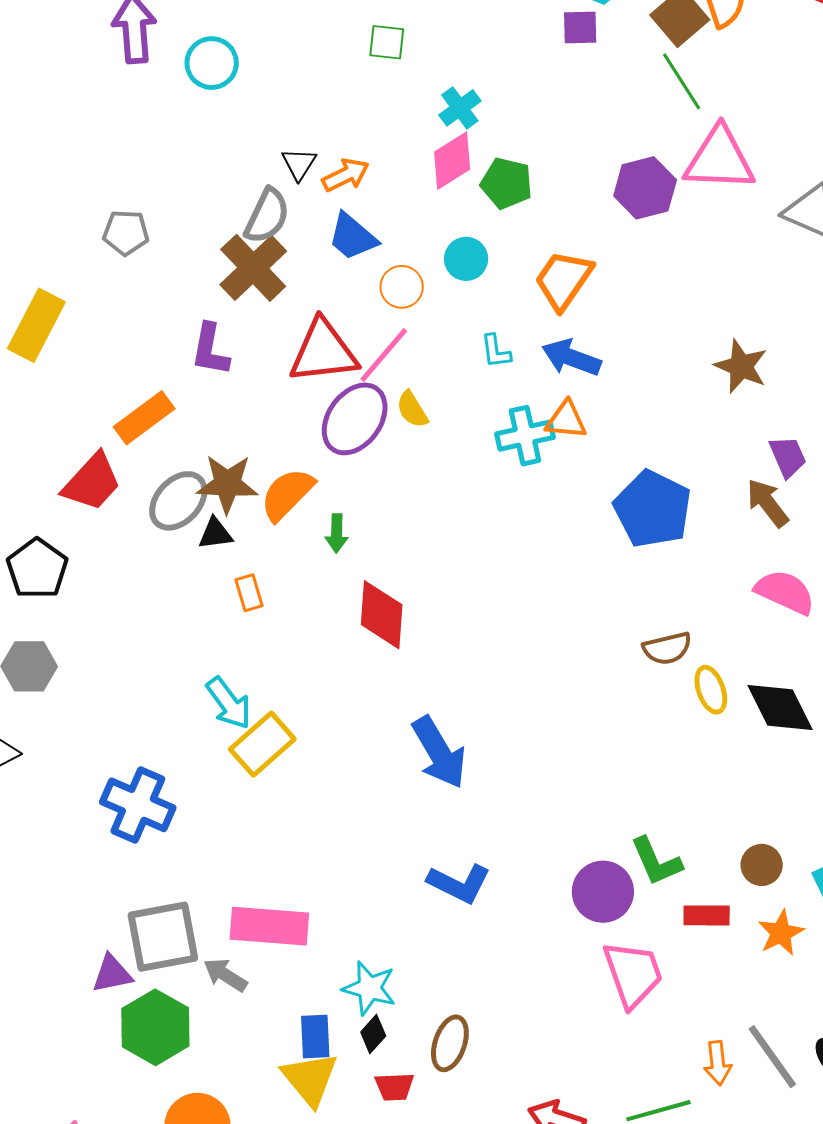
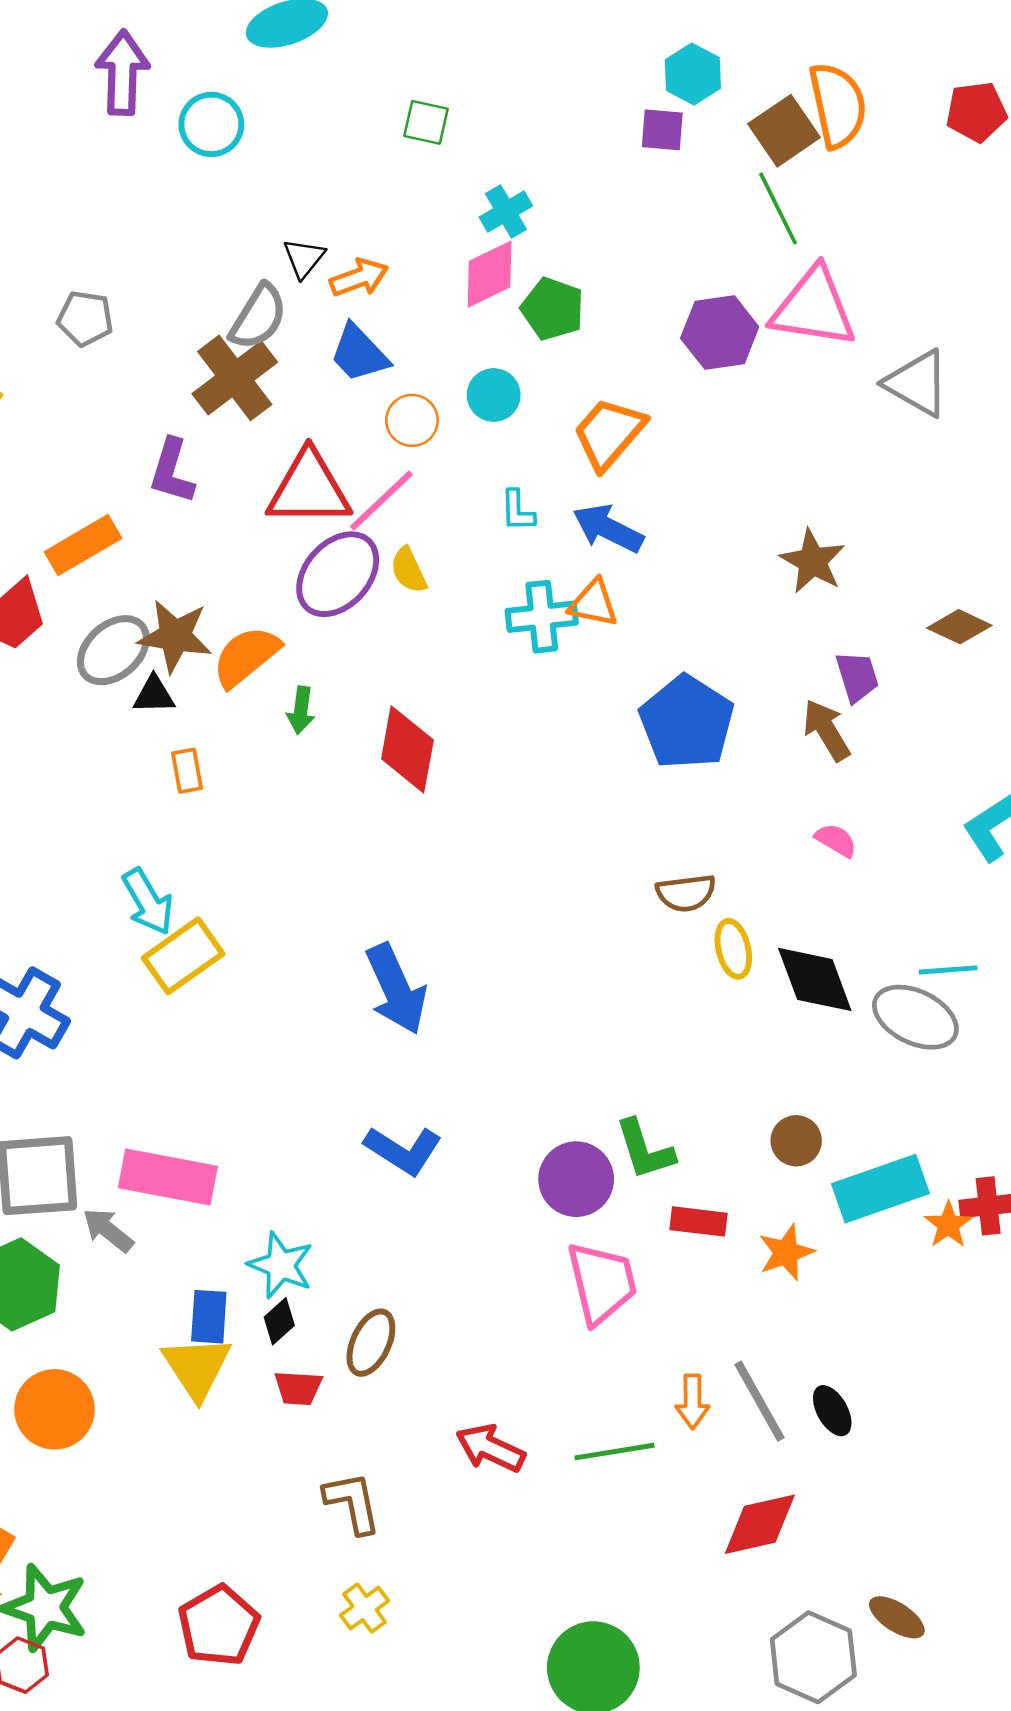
pink semicircle: (785, 592) -> (836, 840), size x0.6
red diamond: (382, 615) -> (407, 749), moved
brown circle: (762, 865) -> (796, 1141), moved

